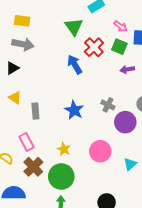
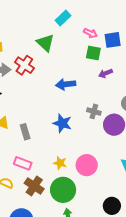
red cross: (94, 47) -> (24, 65), moved
blue arrow: (75, 64) -> (66, 84), moved, turned -54
pink rectangle: (27, 142) -> (23, 163), turned -30
pink circle: (100, 151) -> (87, 165), moved

